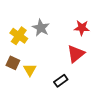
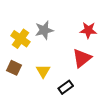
gray star: (41, 28) -> (44, 30), turned 30
yellow triangle: (30, 70) -> (43, 71), moved

